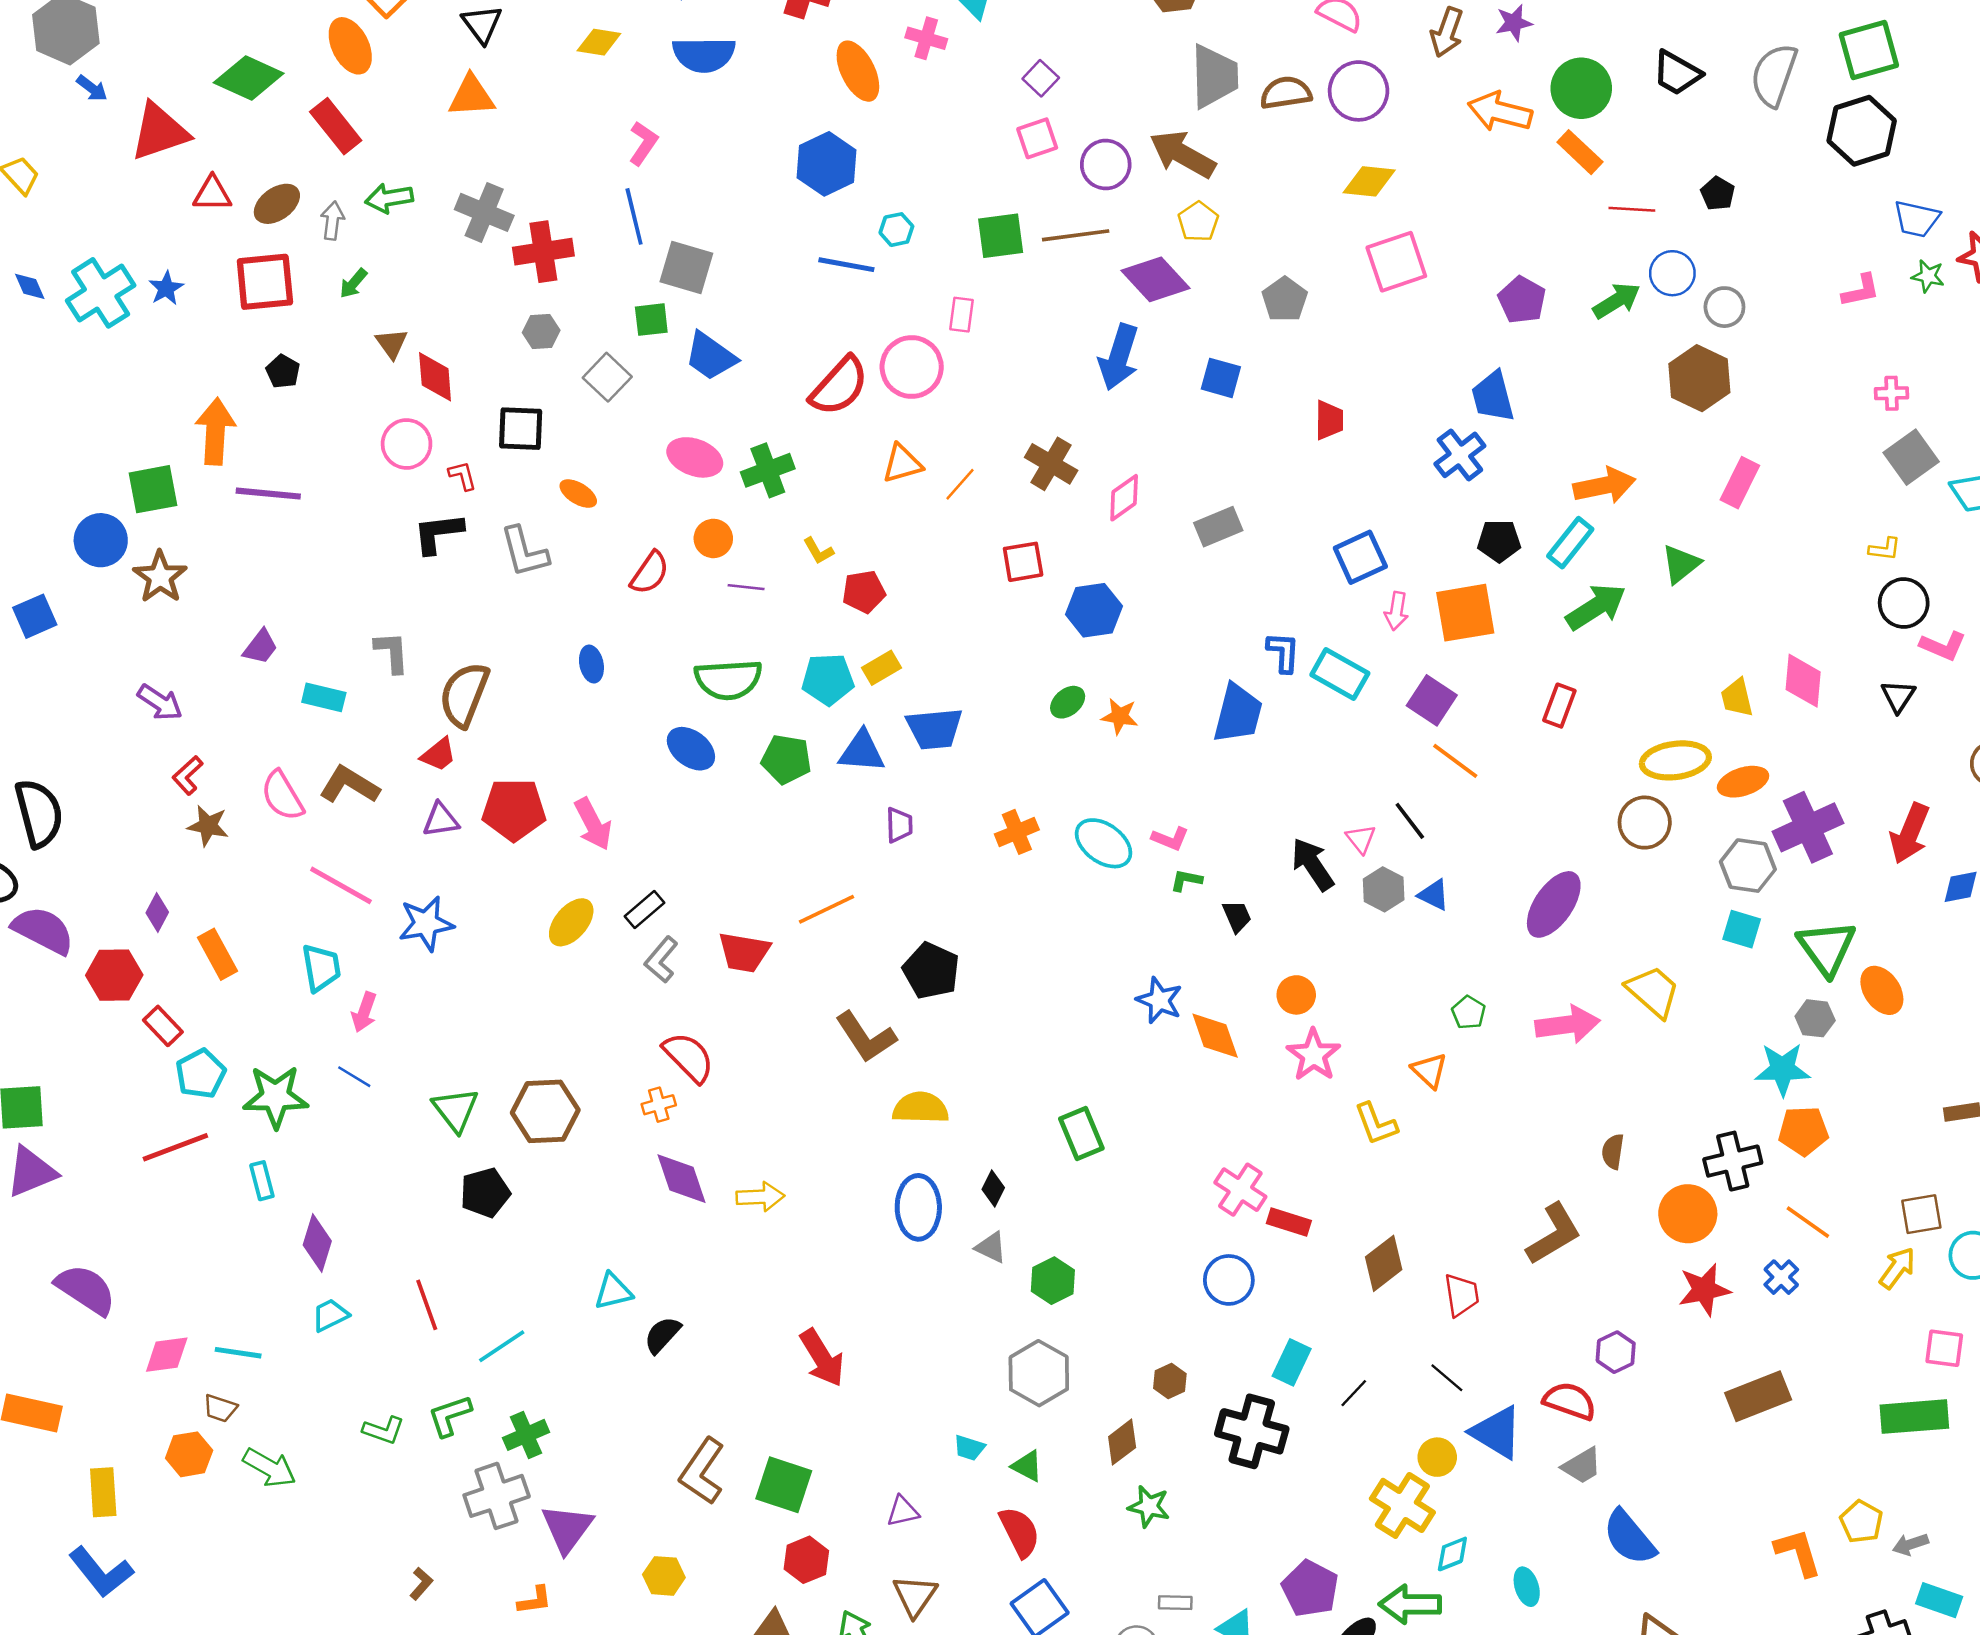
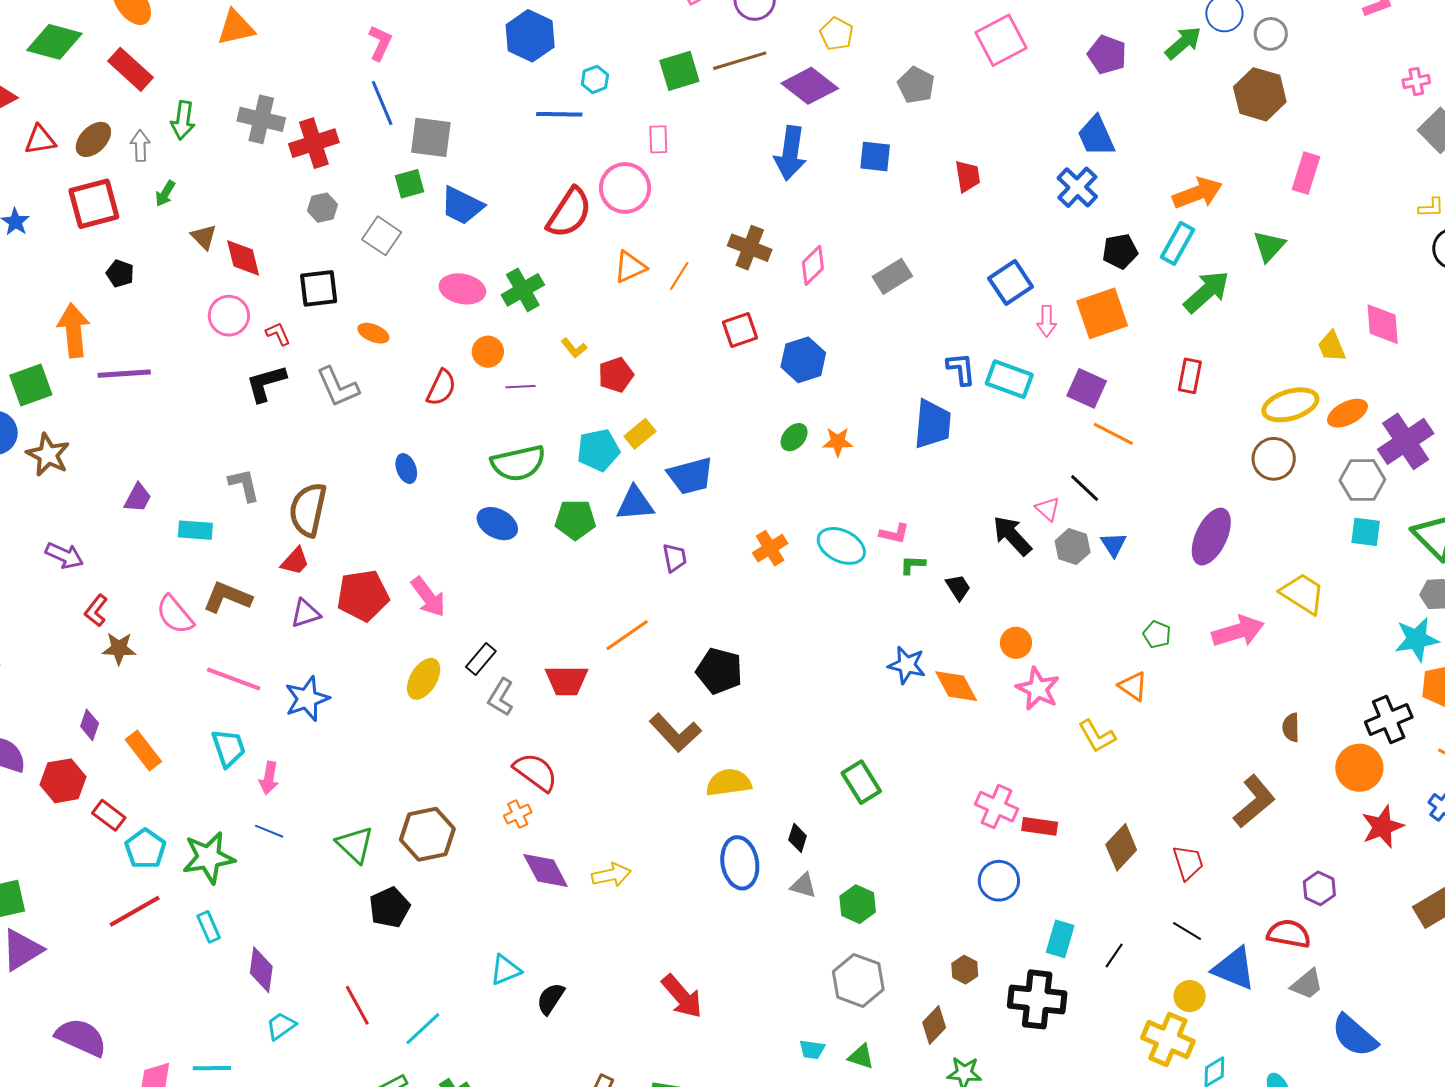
green arrow: (389, 198) -> (183, 120), turned -63
blue triangle: (1434, 895) -> (1114, 544), turned 40

